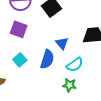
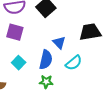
green star: (69, 85) -> (46, 82), moved

